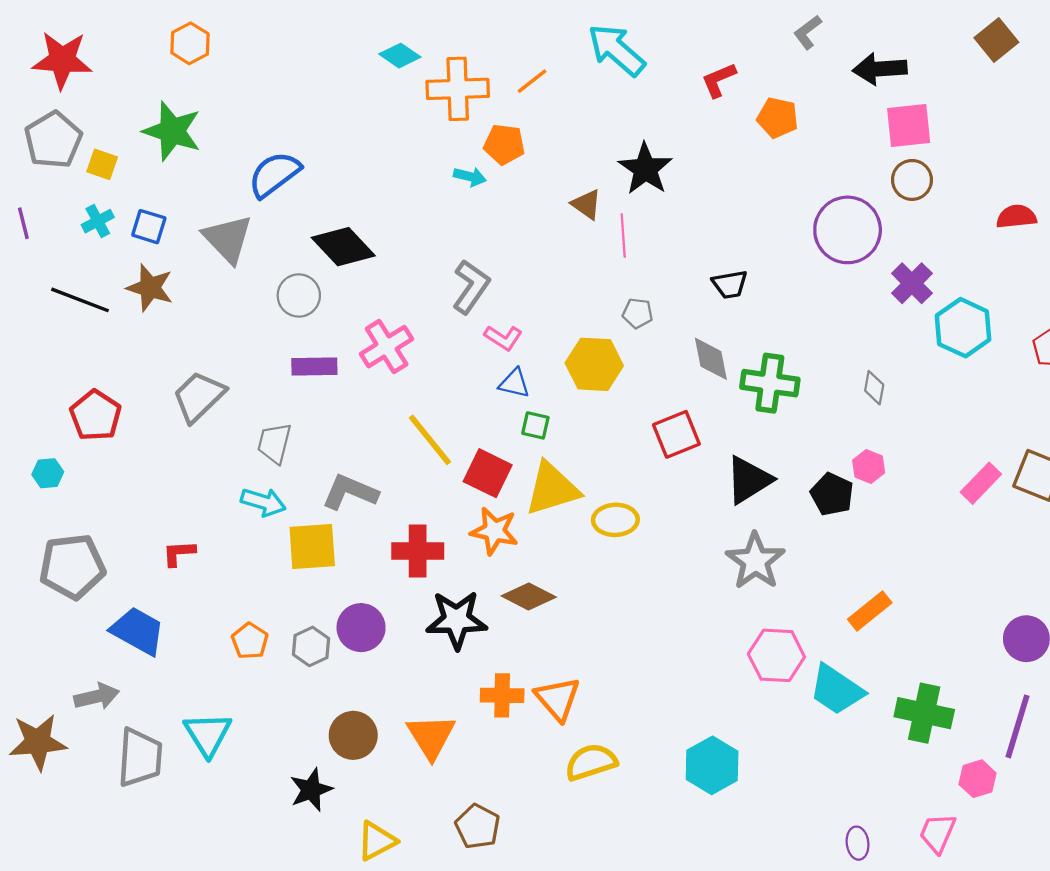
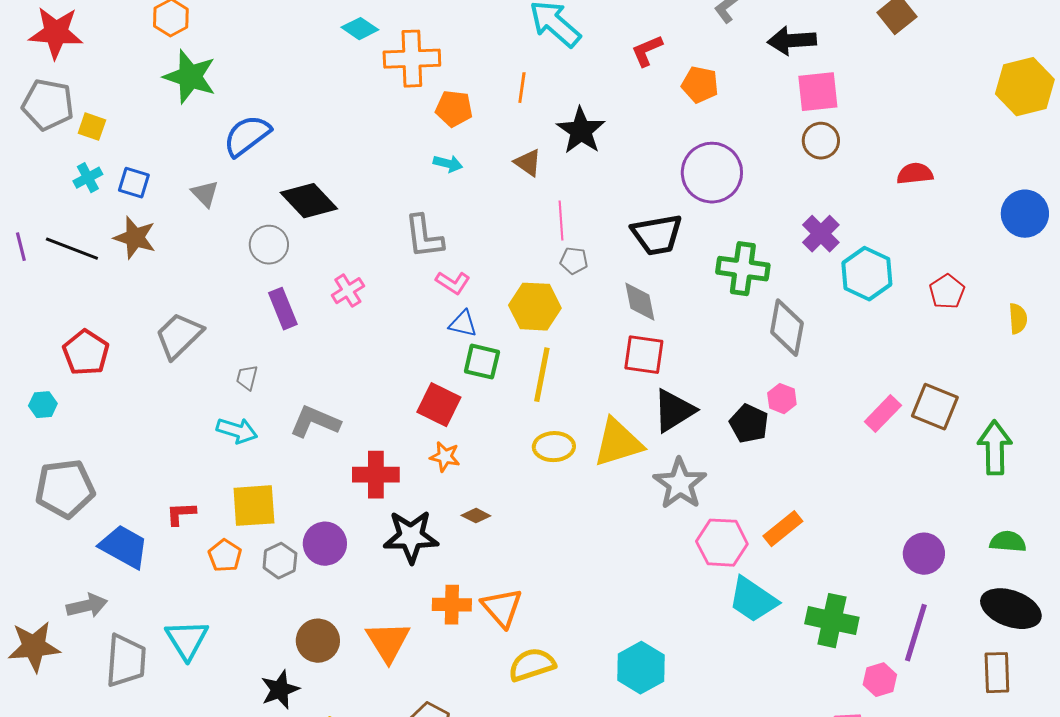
orange line: (532, 81) -> (522, 88), moved, turned -44
green star: (172, 131) -> (190, 77), moved
gray pentagon: (53, 140) -> (48, 105), turned -30
cyan arrow: (470, 177) -> (448, 164), moved
purple line: (23, 223) -> (21, 247), moved
purple circle: (848, 230) -> (712, 173), moved
pink line: (623, 235) -> (561, 221), moved
gray triangle: (228, 239) -> (205, 194), size x0.6
black trapezoid: (730, 284) -> (657, 235), size x1.6
gray L-shape: (471, 287) -> (424, 237), turned 138
pink cross: (387, 347) -> (348, 291), size x0.7
purple rectangle: (314, 367) -> (283, 309), turned 69
green cross: (770, 383) -> (743, 269), moved
gray diamond: (874, 388) -> (787, 328), size x1.8
green square: (535, 425) -> (482, 362), size x1.4
red square: (676, 434) -> (644, 355), moved, turned 30
yellow line: (430, 440) -> (542, 375), moved, turned 50
gray trapezoid: (274, 443) -> (247, 378), size x0.7
yellow triangle: (552, 489) -> (618, 443), moved
orange star: (494, 531) -> (445, 457), size x0.7
yellow square: (312, 547) -> (254, 506), moved
red L-shape: (179, 553) -> (181, 514), moved
brown diamond: (529, 596) -> (476, 516), size x0.6
pink hexagon: (776, 655) -> (722, 543), moved

